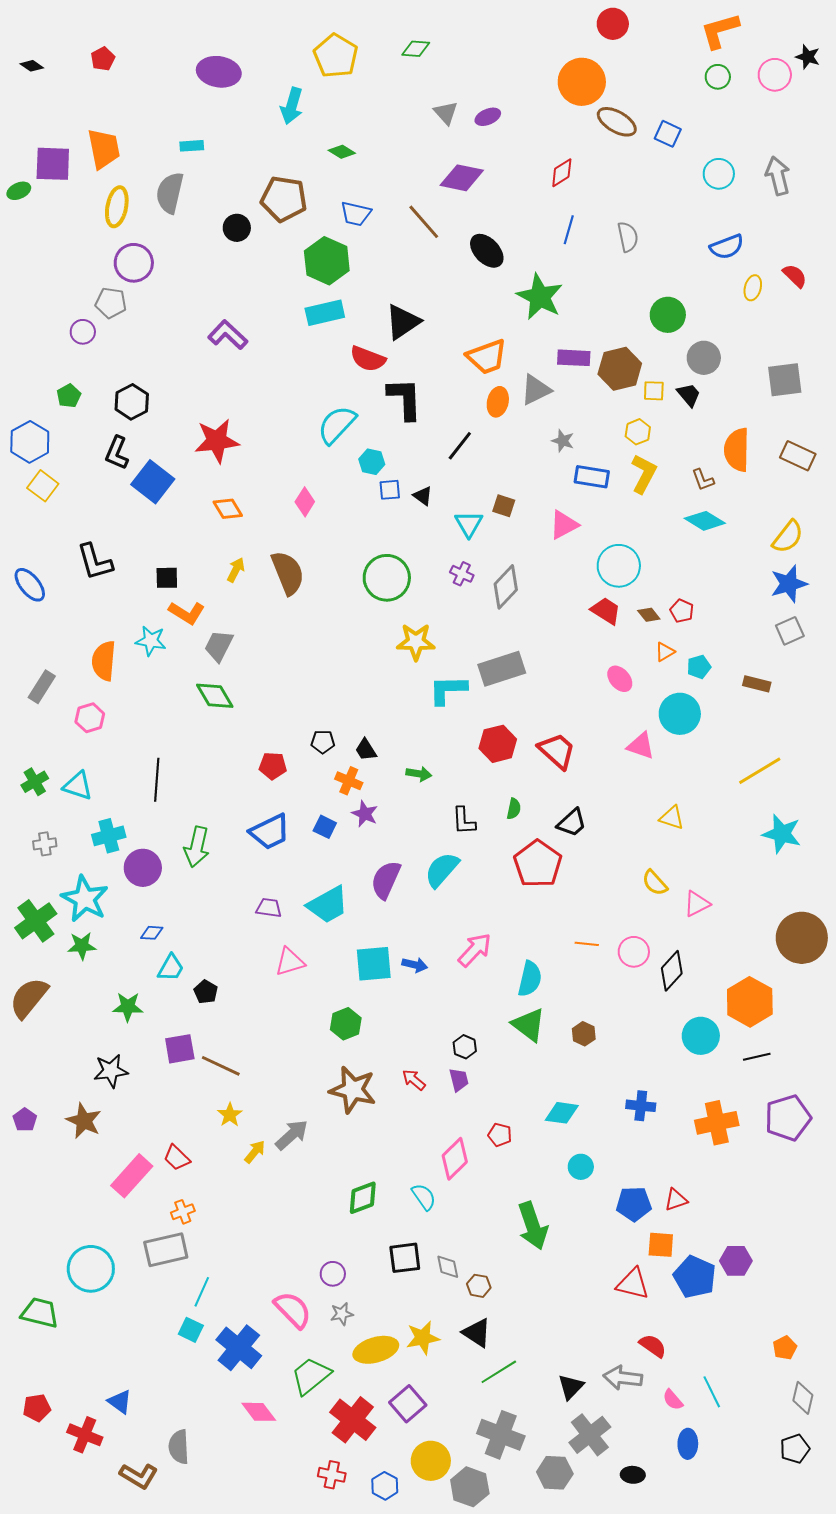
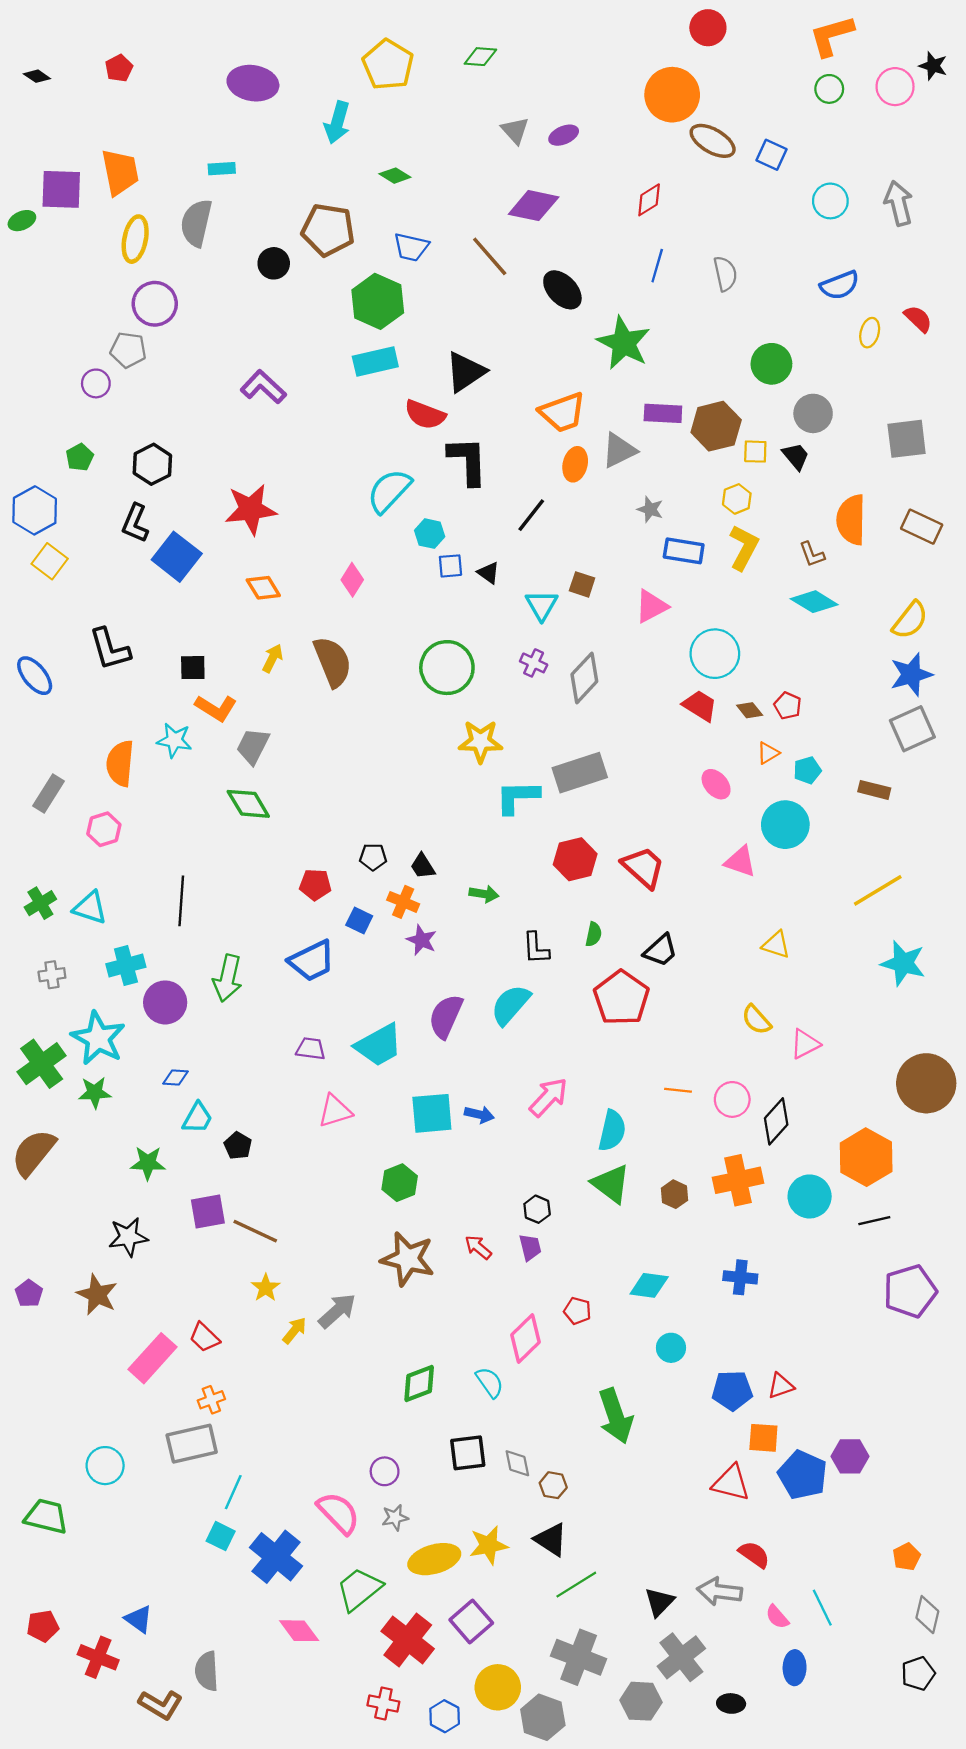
gray square: (790, 631) -> (912, 729), size x1.4
blue square: (325, 827) -> (359, 920), moved
orange cross: (717, 1123) -> (738, 1180), moved
cyan circle: (91, 1269) -> (105, 1466), size x0.7

